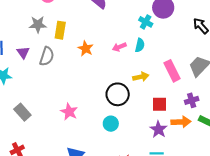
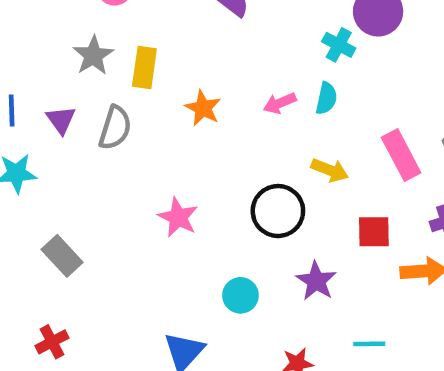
gray star: (38, 25) -> (93, 56), turned -30
yellow arrow: (141, 77) -> (330, 170), turned 35
pink star: (69, 112) -> (178, 217), moved
cyan circle: (111, 124) -> (240, 295), moved
purple star: (158, 129) -> (316, 281), moved

